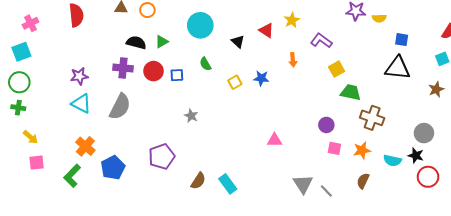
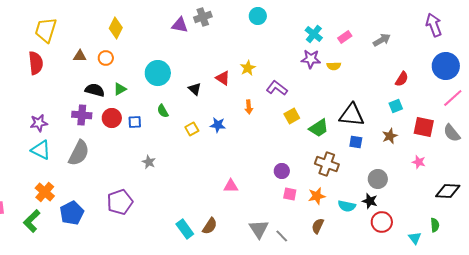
blue square: (402, 40) -> (356, 142), moved
green trapezoid: (351, 92) -> (319, 128), moved, turned 135
brown semicircle: (198, 181) -> (210, 226), moved

